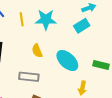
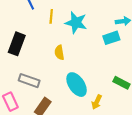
cyan ellipse: (67, 61) -> (77, 85), moved
gray rectangle: (29, 77) -> (29, 81), moved

